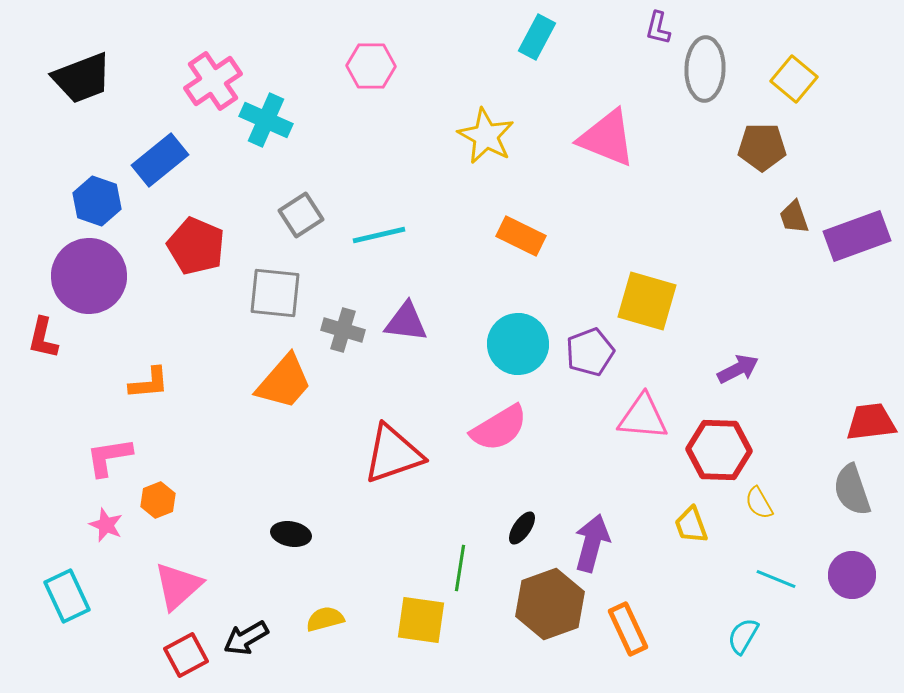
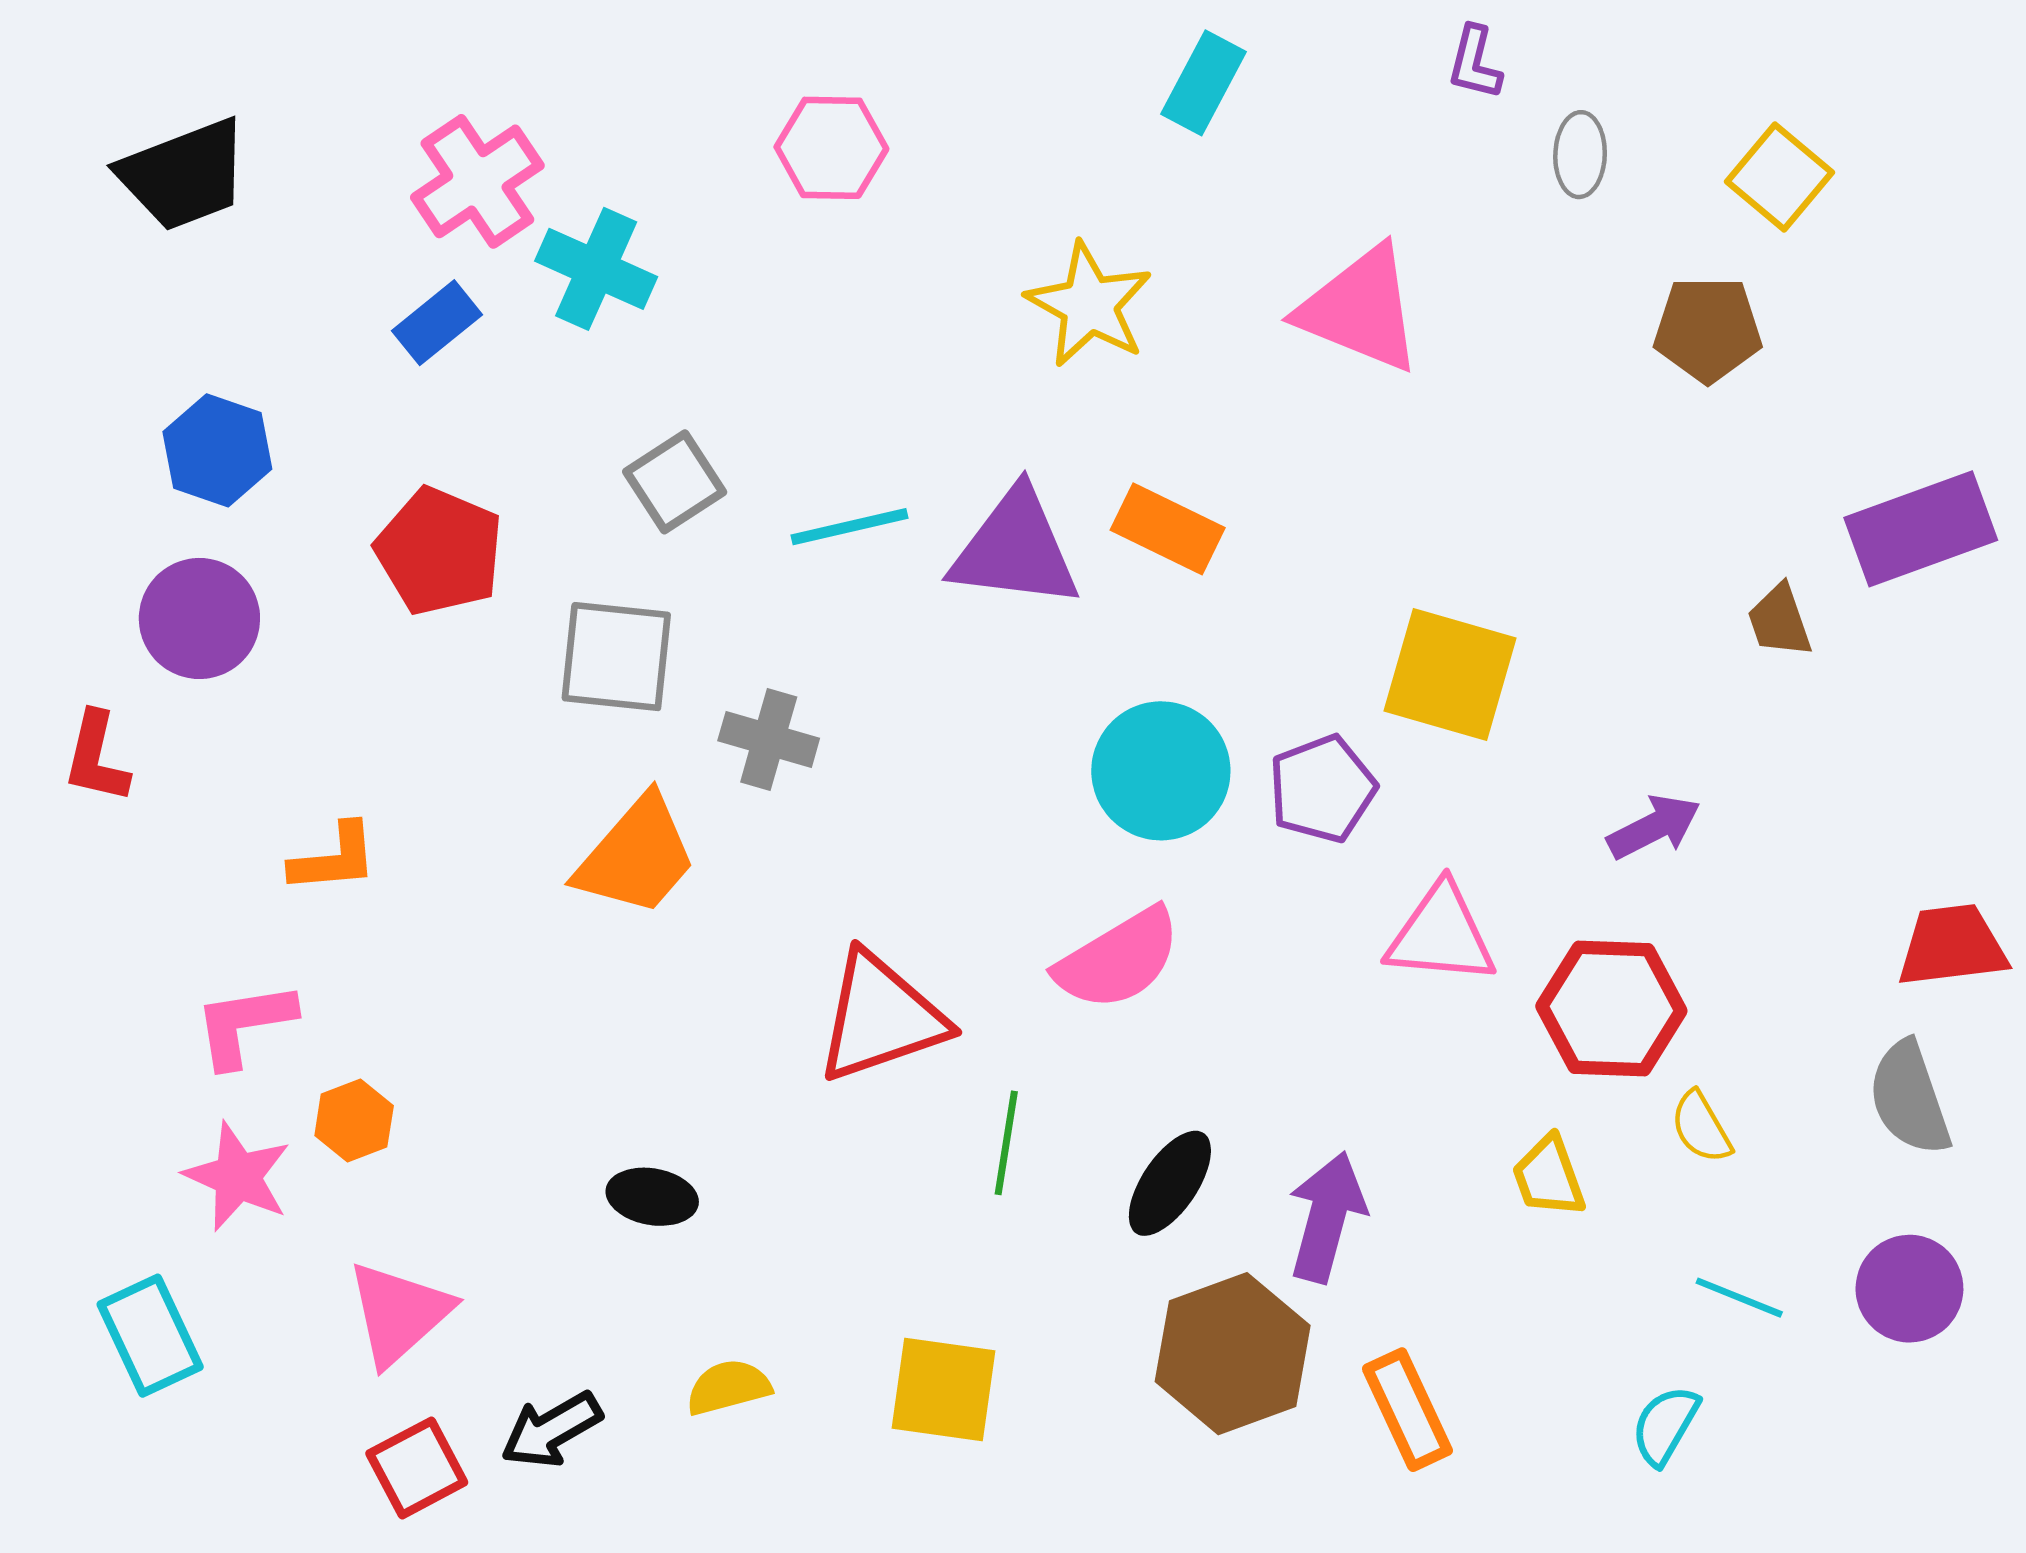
gray ellipse: (705, 69) -> (1580, 155), size x0.6
blue rectangle: (160, 160) -> (437, 323), moved, size x0.7
brown trapezoid: (794, 217) -> (1779, 621), moved
purple circle: (89, 276) -> (199, 618), size x0.7
purple triangle: (406, 322) -> (1015, 549), moved, size x1.4
pink star: (106, 525) -> (238, 1177), size x1.4
black ellipse: (522, 528) -> (1170, 1183), size x1.4
green line: (460, 568) -> (1006, 1143), moved

